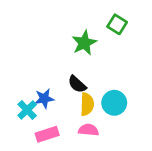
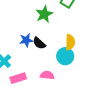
blue star: (44, 99) -> (26, 40), moved
yellow semicircle: (87, 104) -> (70, 42), moved

